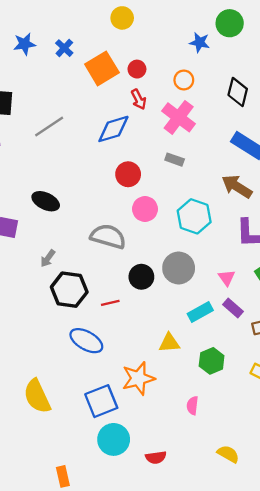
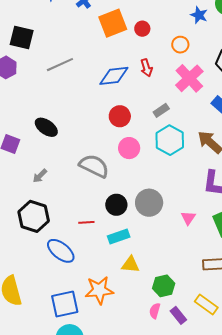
red arrow: (139, 99) -> (146, 68), moved
pink cross: (179, 117) -> (189, 78), moved
gray rectangle: (175, 160) -> (161, 110), turned -63
cyan hexagon: (194, 216) -> (170, 140), moved
black hexagon: (69, 290) -> (34, 216), moved
purple rectangle: (233, 308) -> (178, 315), moved
cyan rectangle: (200, 312) -> (119, 236), moved
pink semicircle: (192, 406) -> (155, 311), moved

